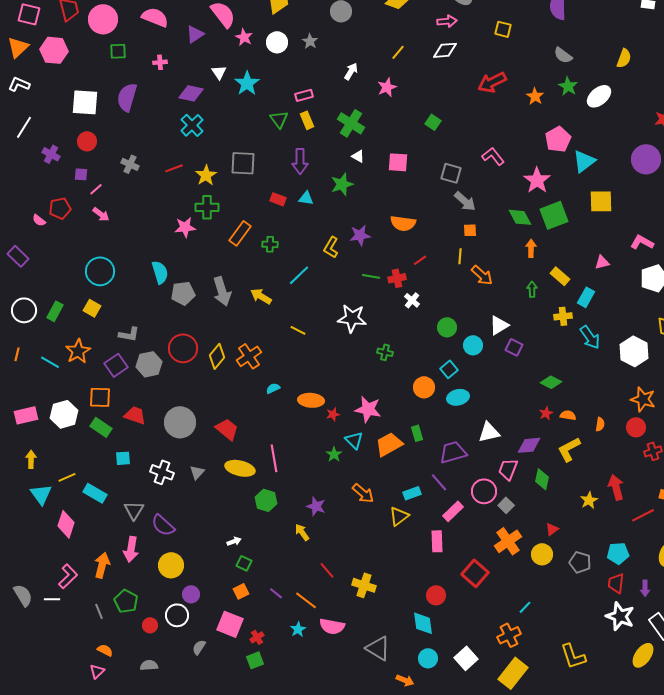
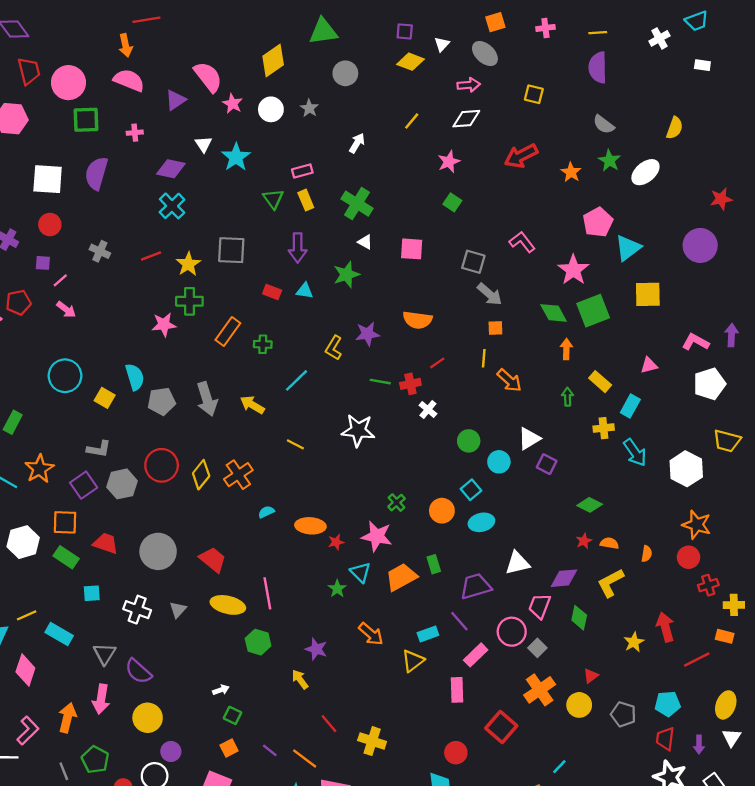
green square: (118, 51) -> (86, 120), size x1.4
pink star: (387, 87) -> (449, 162), moved
yellow square: (92, 308) -> (105, 398), moved
green cross: (385, 352) -> (397, 503), moved, turned 35

